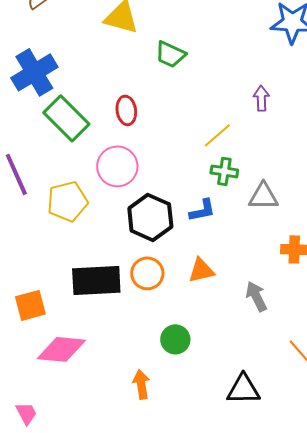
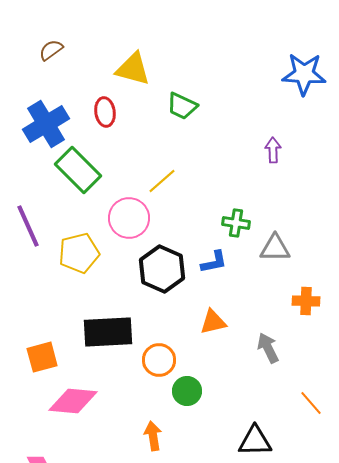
red ellipse: (126, 110) -> (105, 112), moved
yellow line: (217, 135) -> (162, 181), moved
orange circle: (147, 273) -> (159, 360), moved

